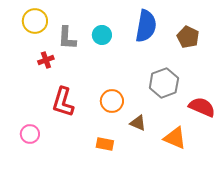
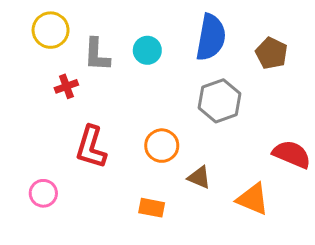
gray hexagon: (164, 83) -> (220, 101), moved

